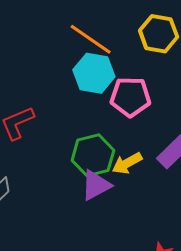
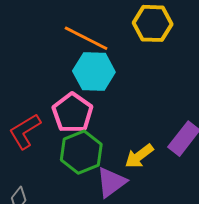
pink pentagon: (130, 97) -> (73, 113), moved, turned -30
green hexagon: (93, 155) -> (81, 152), moved

